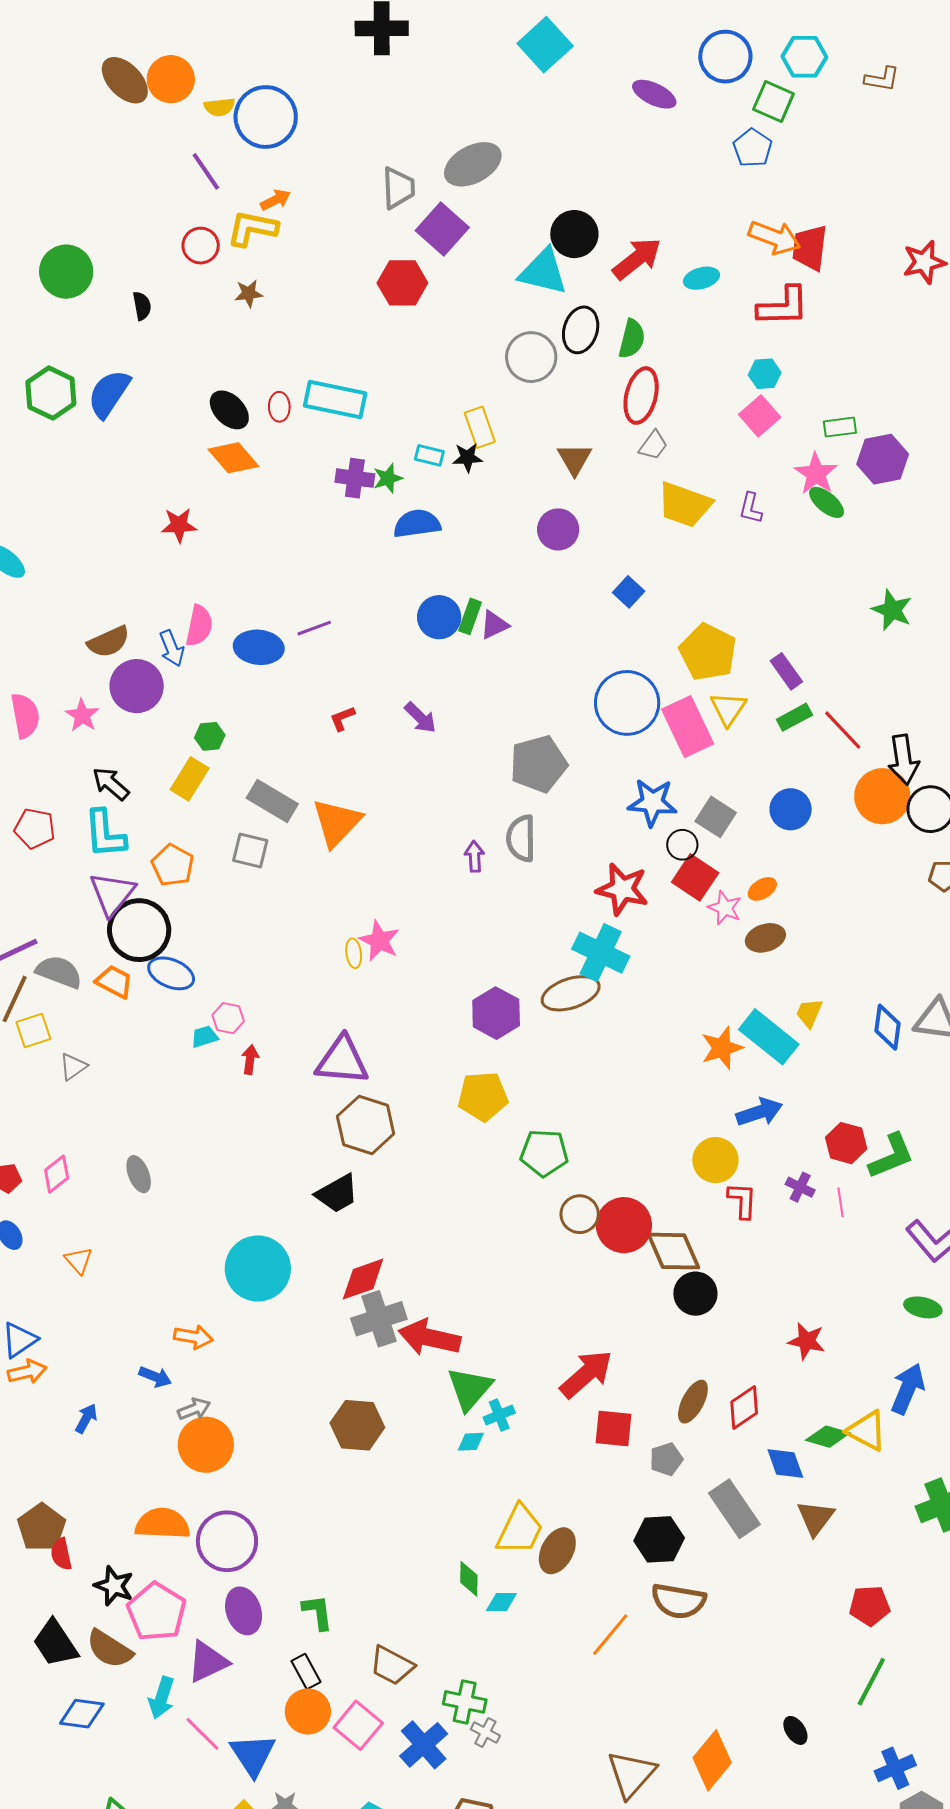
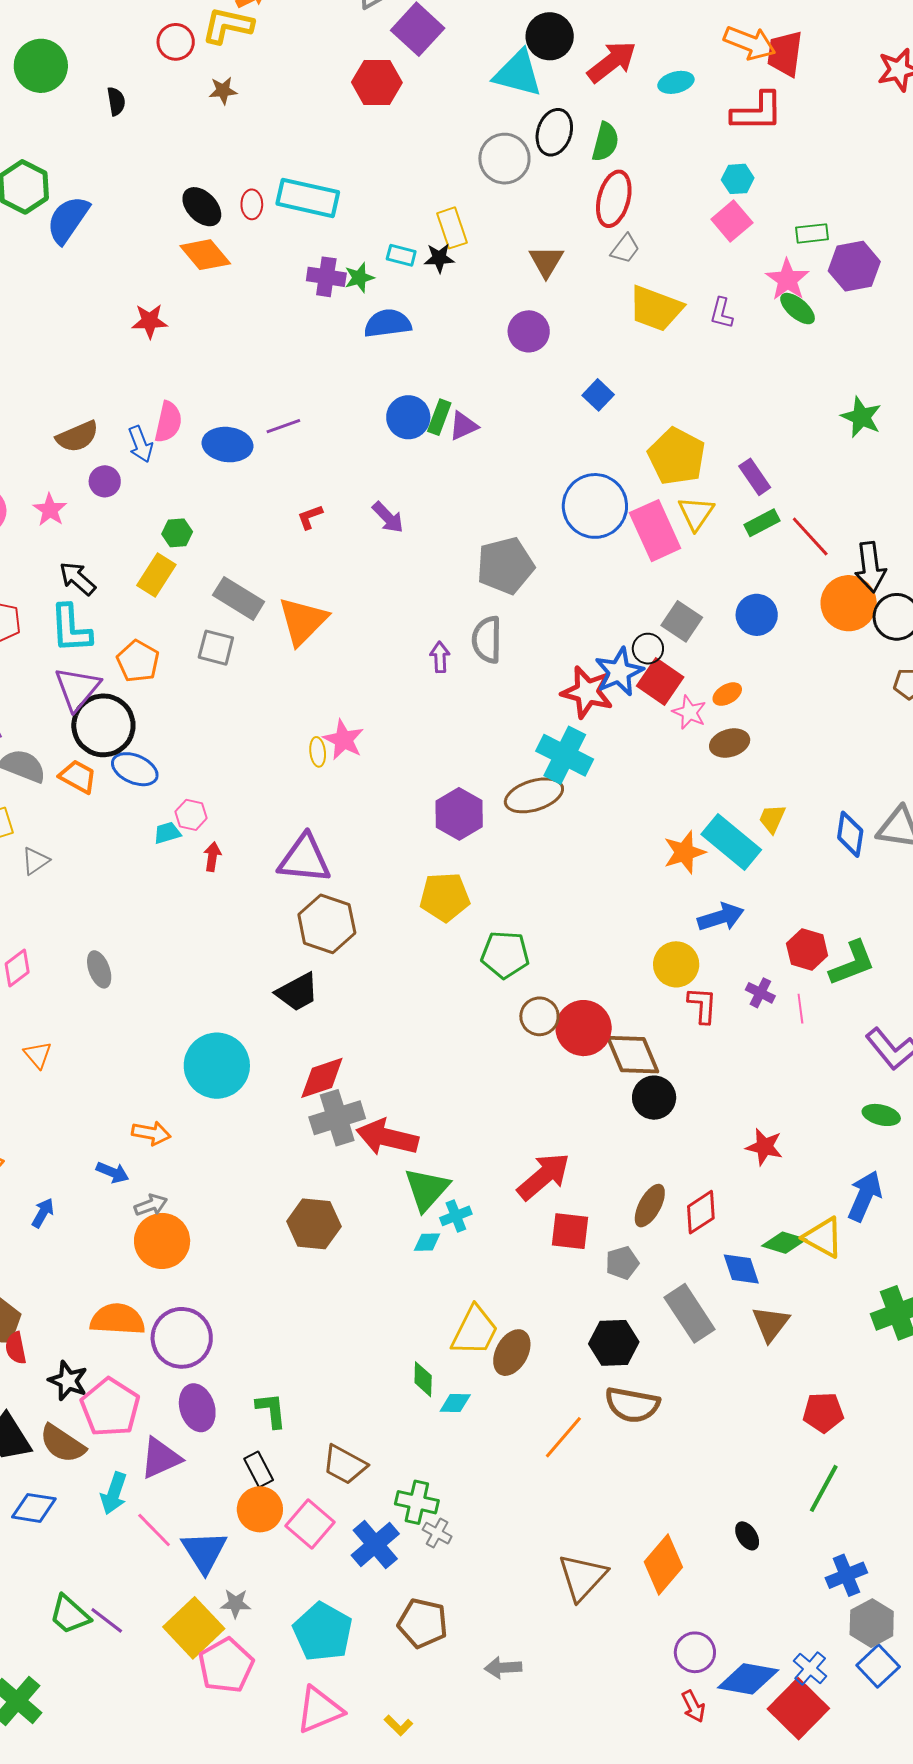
blue semicircle: (109, 394) -> (68, 220), moved
purple circle: (137, 686) -> (105, 481), size x0.6
blue star: (652, 802) -> (619, 672), moved, turned -30

